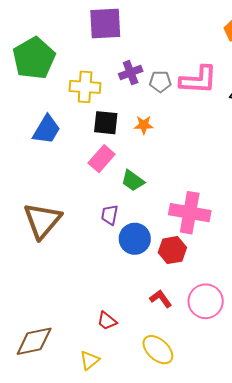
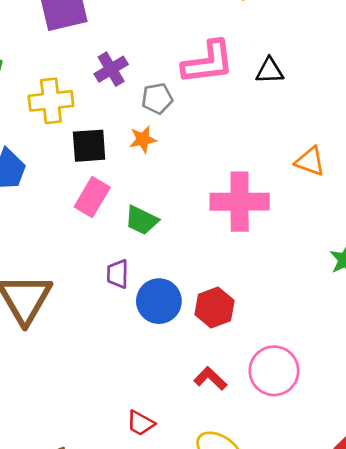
gray pentagon: (160, 82) -> (157, 98), moved
pink cross: (190, 213) -> (240, 202), moved

